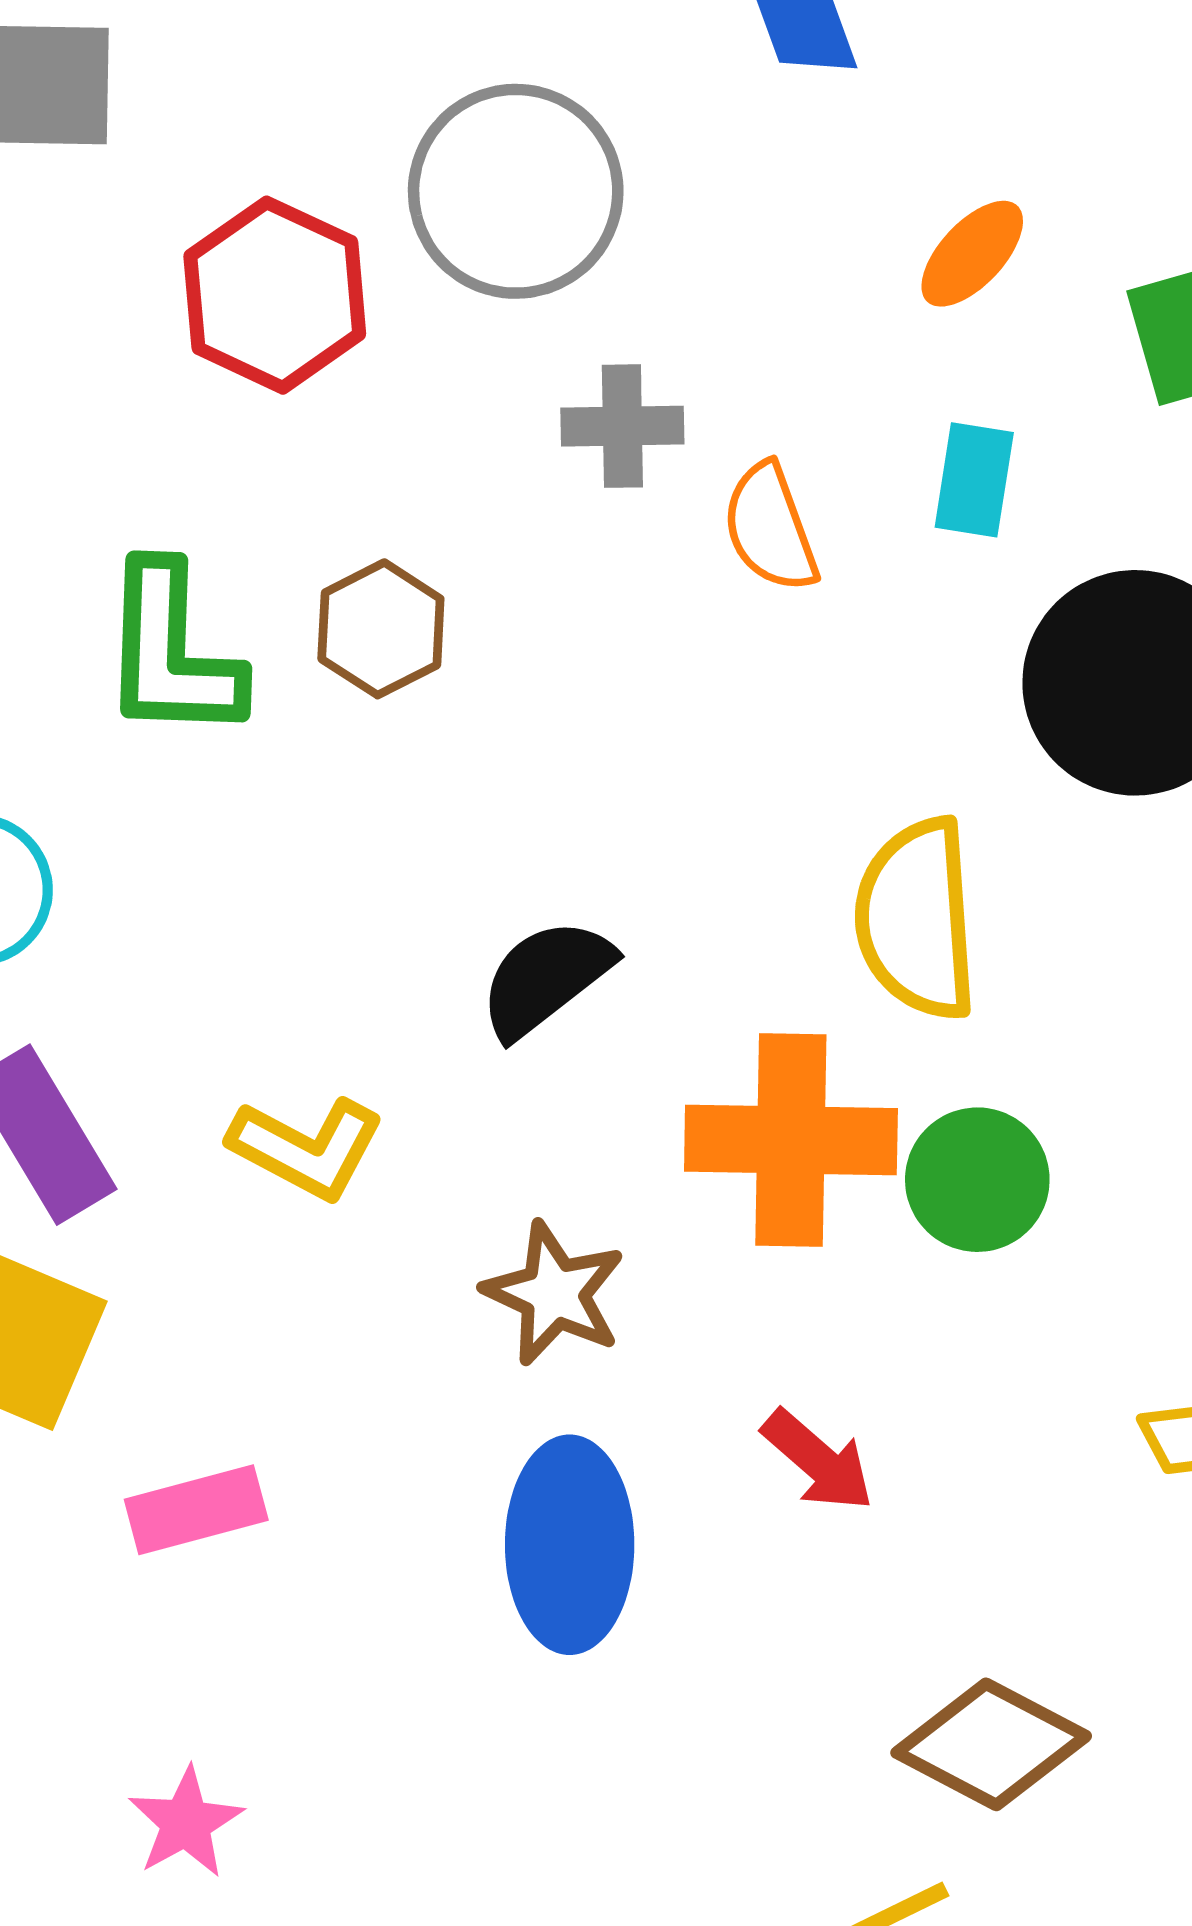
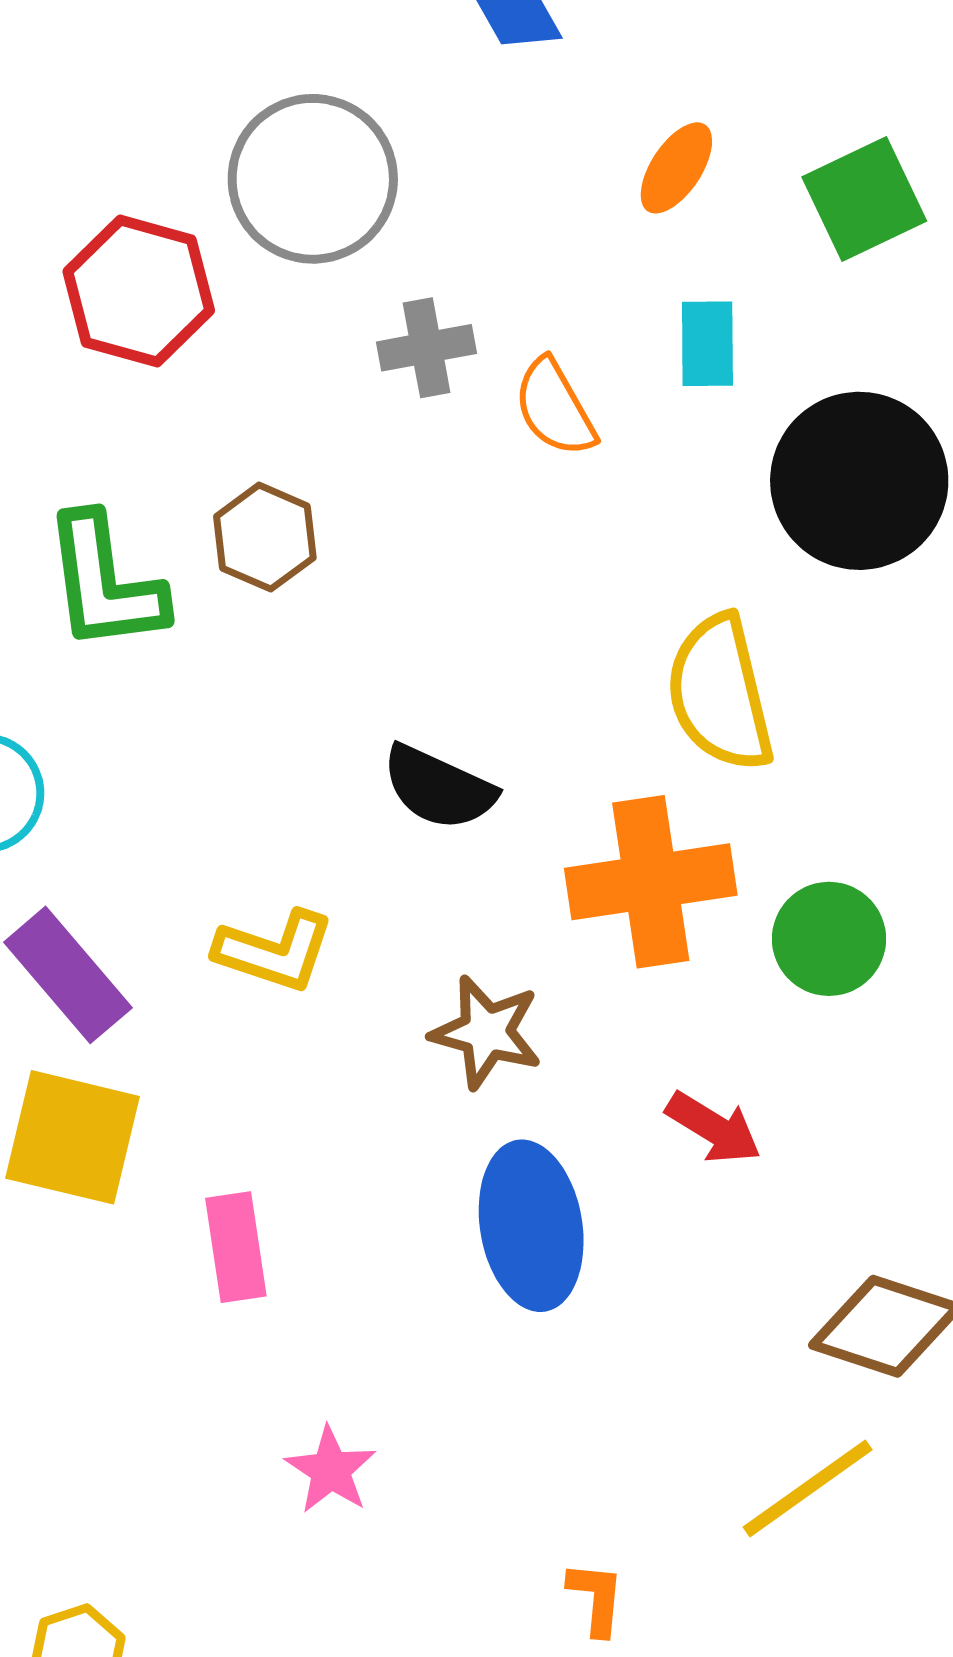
black semicircle: (546, 978) -> (439, 788), turned -108
green circle: (977, 1180) -> (829, 939), moved
pink rectangle: (196, 1510) -> (236, 1247), turned -74
pink star: (186, 1823) -> (331, 1470), moved

